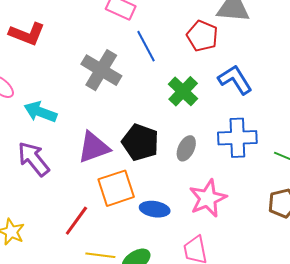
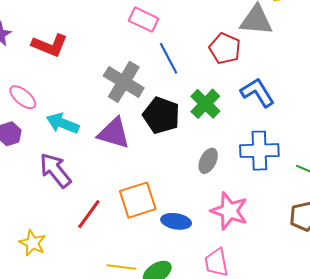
black pentagon: (140, 142) -> (161, 115), moved
purple triangle: (94, 147) -> (114, 133), moved, turned 36
pink star: (208, 198) -> (229, 211), turned -30
red line: (76, 221) -> (89, 214), moved

